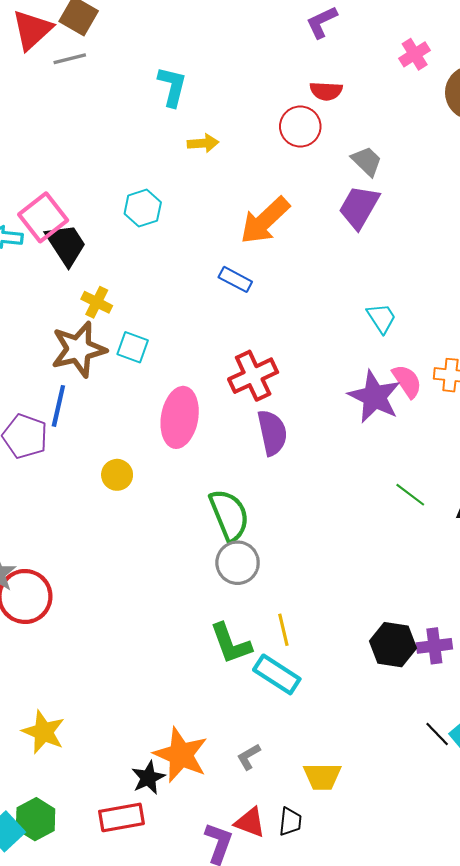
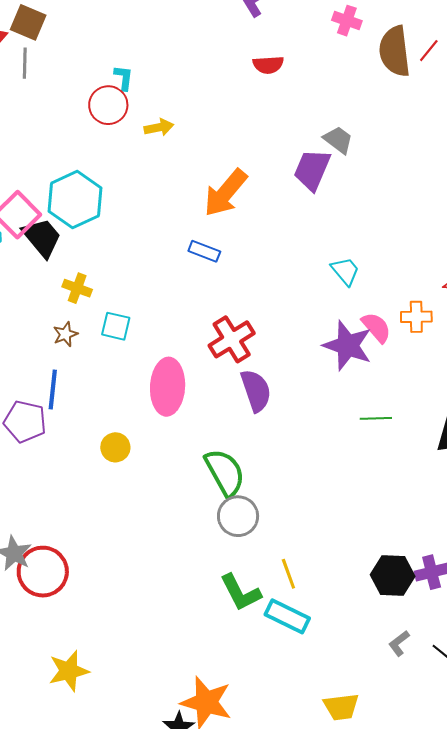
pink cross: (415, 54) -> (347, 21), turned -32
gray line: (70, 59) -> (25, 63), turned -68
cyan L-shape: (172, 87) -> (124, 78), size x0.7
red circle: (300, 126) -> (108, 105), moved
gray trapezoid: (367, 161) -> (338, 140), moved
cyan hexagon: (143, 208) -> (75, 200), moved, size x1.6
brown star: (79, 349) -> (65, 334), size x0.5
green line: (410, 495) -> (376, 418), moved, turned -32
yellow star: (43, 732) -> (69, 671), moved, turned -30
gray L-shape: (249, 757) -> (399, 643), moved

